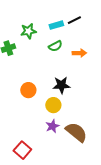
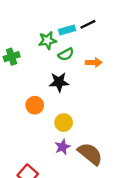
green star: (28, 31) -> (47, 40), moved
black star: (61, 85) -> (59, 82), moved

